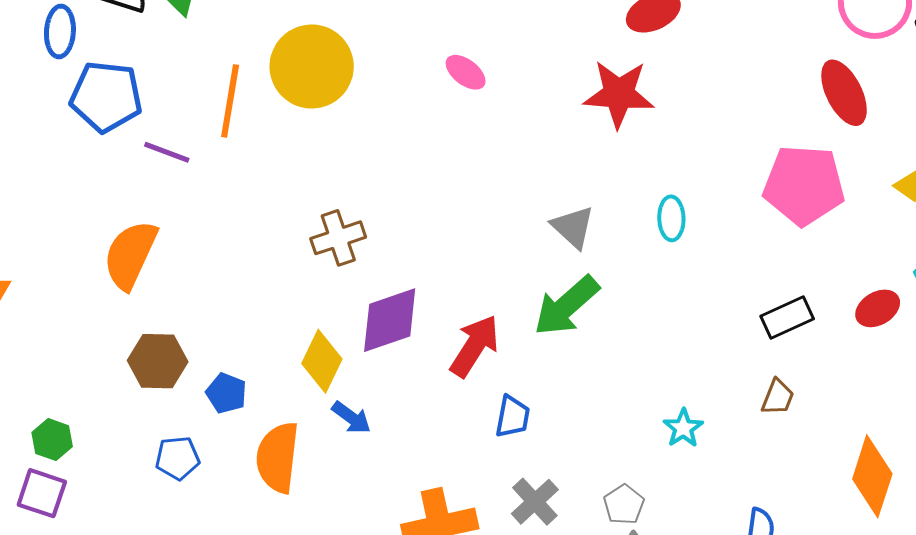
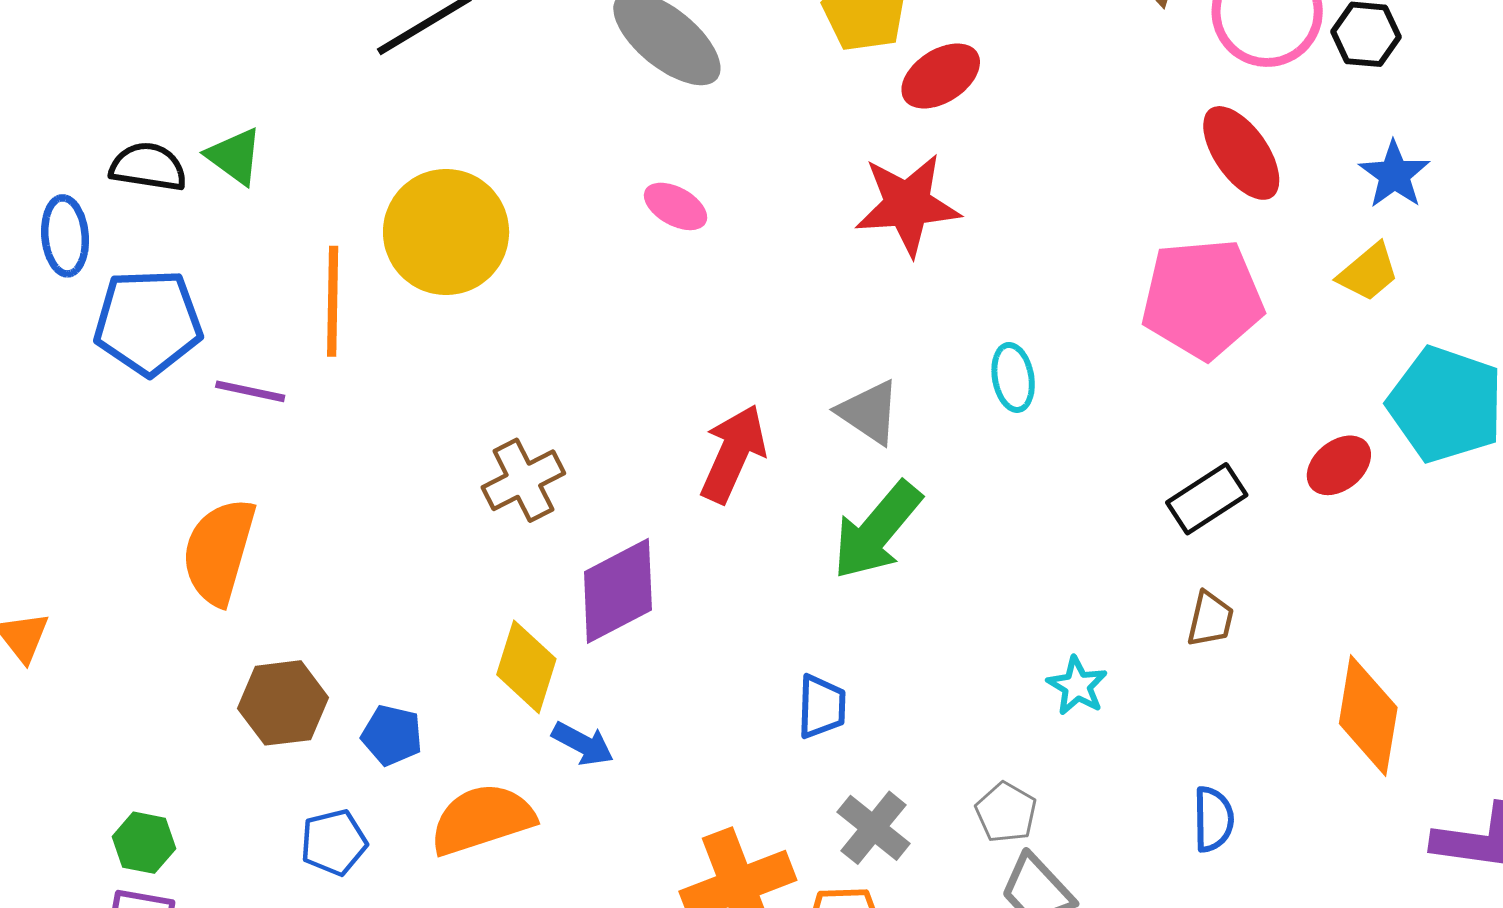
red arrow: (475, 346) -> (733, 454), moved
orange semicircle: (278, 457) -> (482, 819), turned 74

